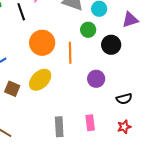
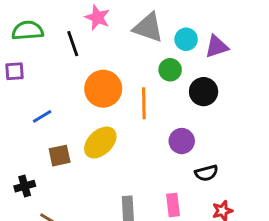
purple triangle: (130, 20) -> (217, 47), moved
brown square: (12, 89) -> (60, 156), turned -35
black semicircle: (124, 99) -> (206, 173), moved

